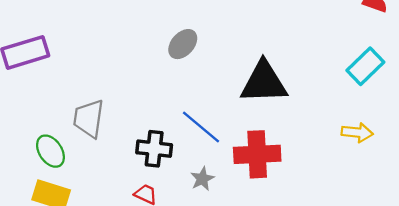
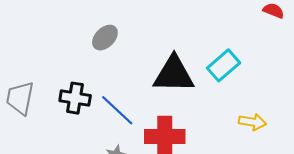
cyan rectangle: (365, 66) -> (223, 65), moved
black cross: (154, 149) -> (75, 98), moved

